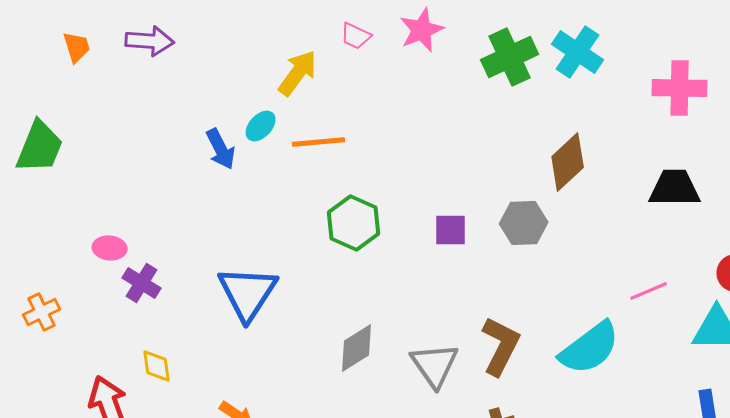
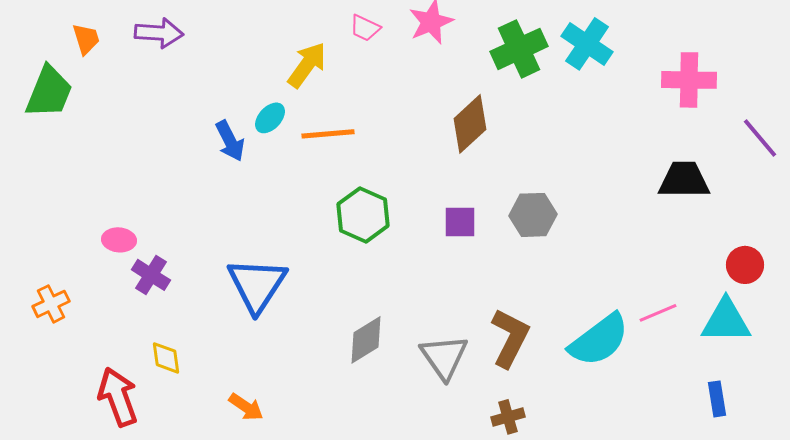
green trapezoid: (40, 147) -> (49, 92), moved
brown diamond: (568, 162) -> (470, 124), moved
pink line: (649, 291) -> (658, 313), moved

